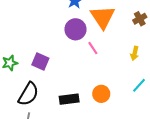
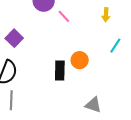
purple square: (40, 61) -> (14, 38), turned 30
black rectangle: (69, 99) -> (60, 70), moved, turned -72

